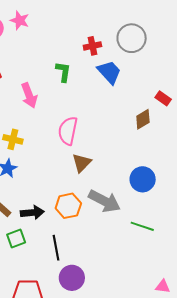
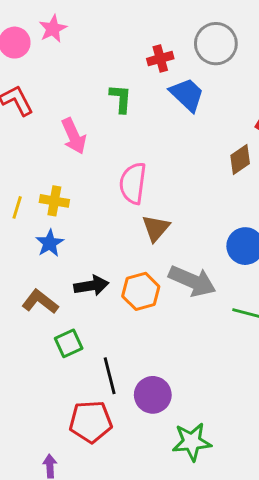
pink star: (20, 20) -> (53, 29), turned 30
black arrow: (32, 213) -> (91, 286), moved
black line: (56, 248) -> (110, 376), moved

